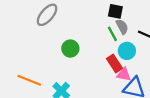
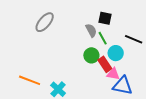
gray semicircle: (122, 27) -> (91, 30), moved
green circle: (70, 49) -> (91, 55), moved

